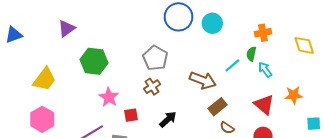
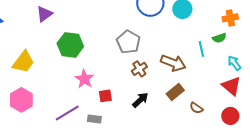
green semicircle: (251, 54) -> (219, 38), turned -120
cyan line: (232, 65) -> (201, 49), turned -63
cyan arrow: (265, 70) -> (234, 63), moved
brown cross: (152, 87) -> (139, 69), moved
brown rectangle: (218, 107) -> (175, 92), moved

